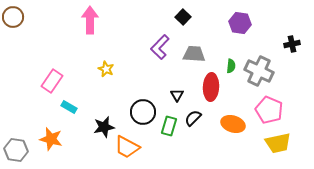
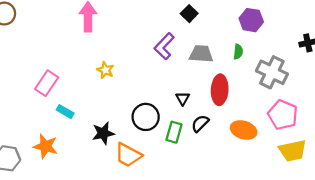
green semicircle: (231, 66) -> (238, 52), moved

